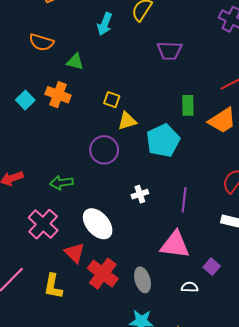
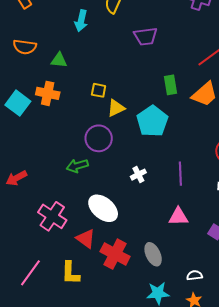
cyan square: (25, 100) -> (18, 103), size x1.4
green arrow: (61, 183) -> (77, 166), moved
pink triangle: (175, 245) -> (178, 217), size x0.7
white semicircle: (190, 287) -> (195, 275), moved

